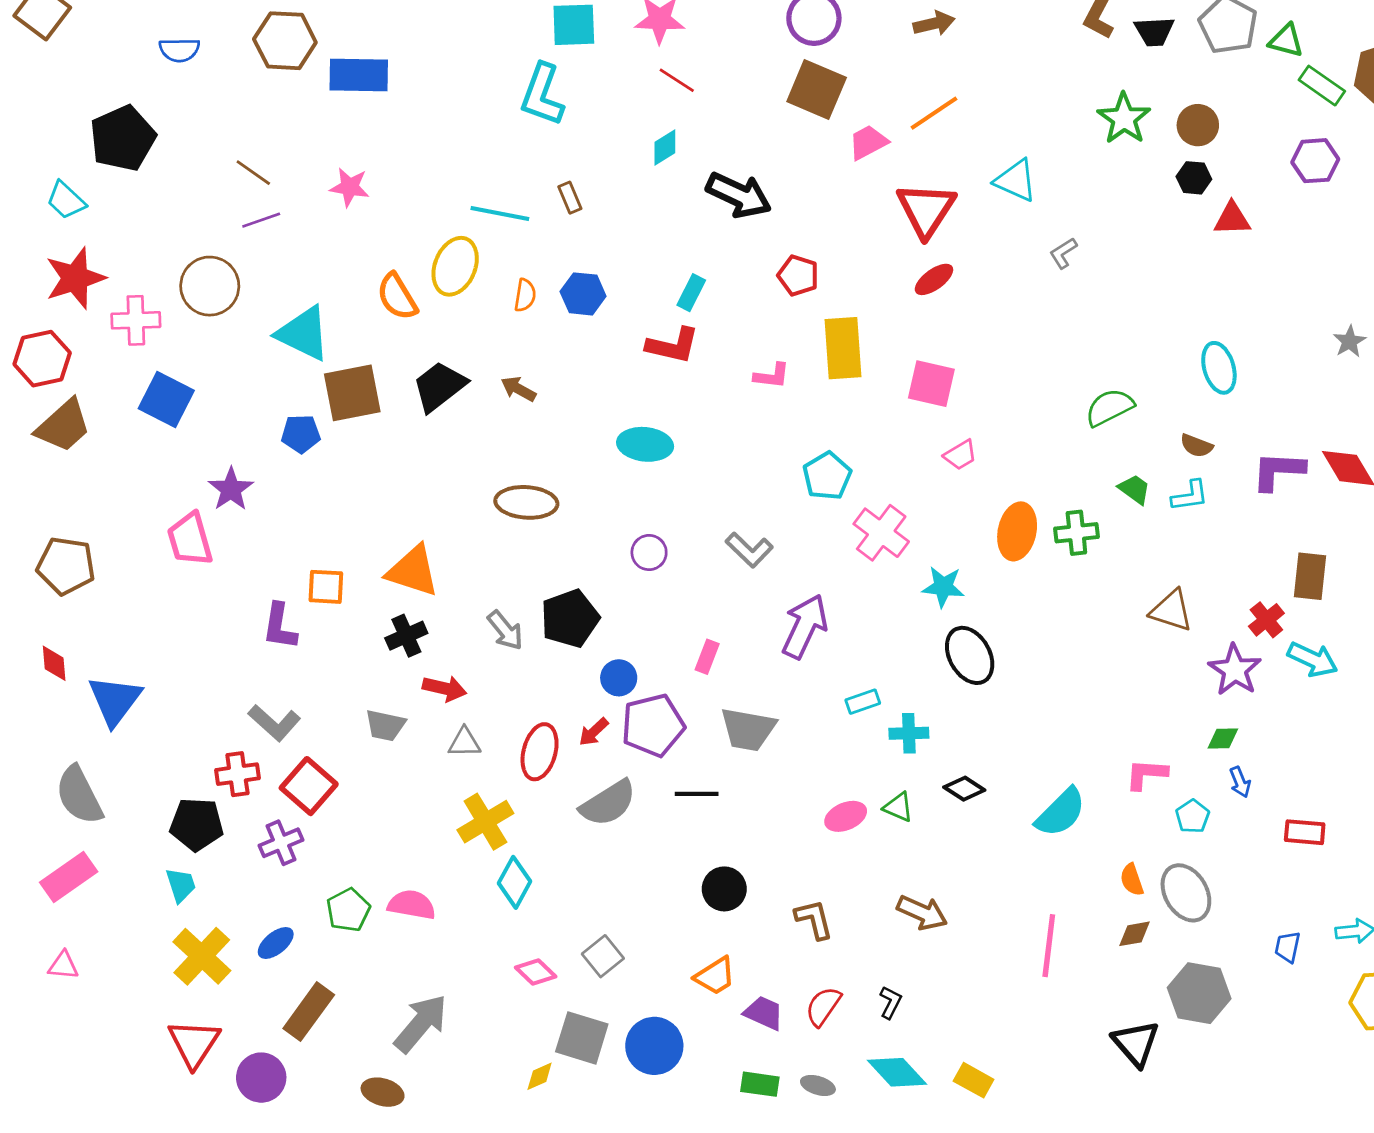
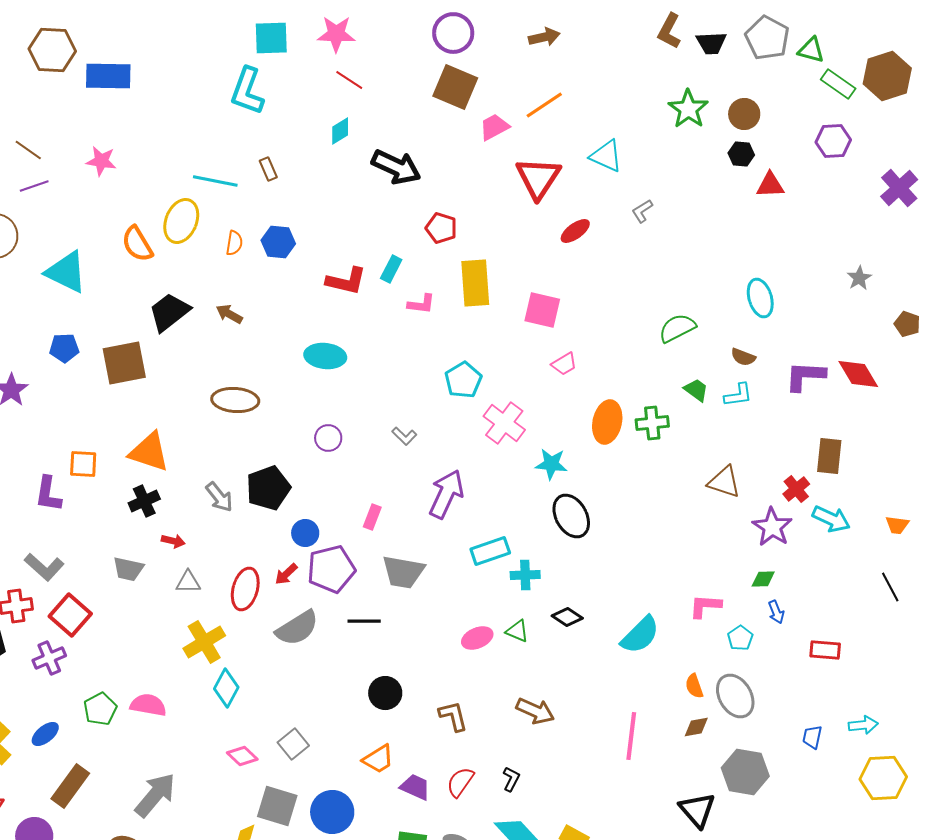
red ellipse: (934, 279) -> (575, 231), moved
cyan rectangle: (691, 293) -> (391, 269), moved
brown square: (352, 393) -> (124, 363), moved
gray L-shape: (749, 550) -> (404, 436), size x0.7
red arrow: (445, 688) -> (173, 541), size x0.7
cyan rectangle: (863, 702) -> (490, 551), size x1.5

